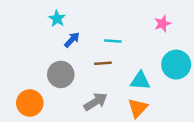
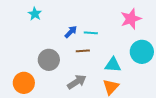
cyan star: (57, 19) -> (35, 14), moved
pink star: (163, 24) -> (131, 19), size x1.5
blue arrow: (72, 40) -> (71, 32), moved

